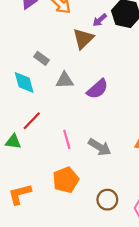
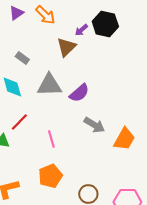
gray rectangle: (42, 58) -> (22, 58), moved
gray triangle: (65, 80) -> (49, 85), size x1.5
gray arrow: (100, 147) -> (94, 125), moved

